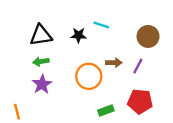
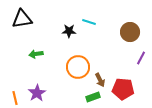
black triangle: (41, 35) -> (22, 19), moved
brown arrow: (114, 63) -> (100, 80), moved, turned 64
purple line: (138, 66) -> (141, 58), moved
purple star: (42, 84) -> (37, 93), moved

